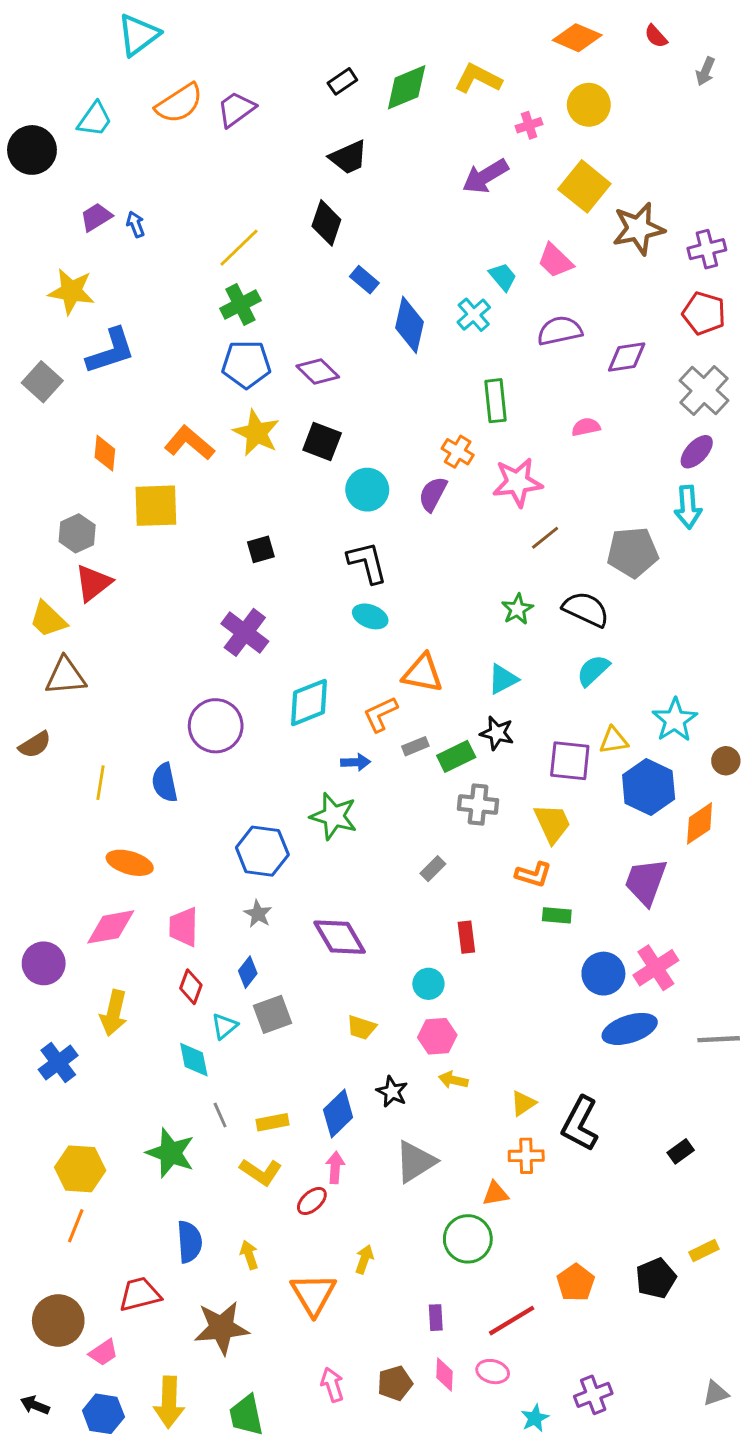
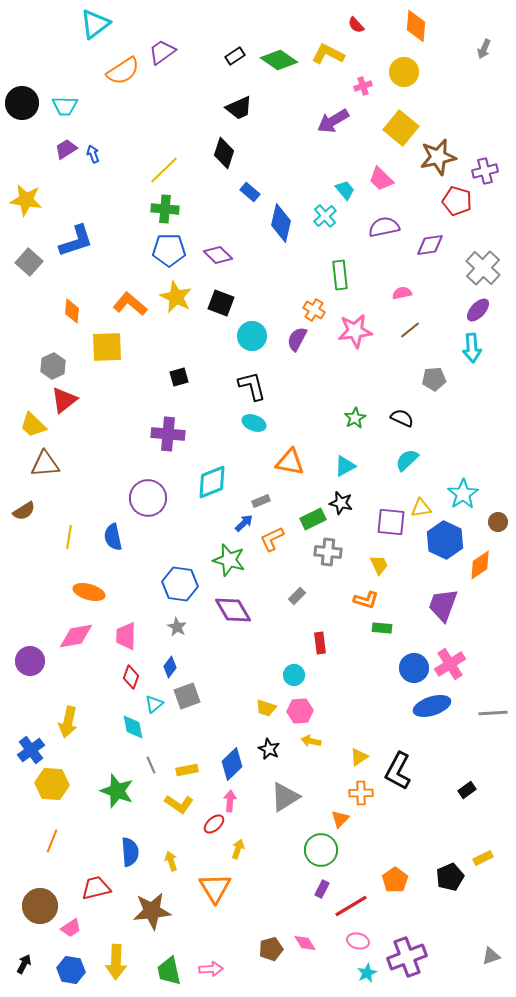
red semicircle: (656, 36) -> (356, 25), moved
orange diamond: (577, 38) -> (416, 26), moved, turned 72
green diamond: (407, 87) -> (279, 60), turned 57
purple trapezoid: (236, 109) -> (162, 52), moved
cyan trapezoid: (95, 119) -> (65, 106), moved, turned 56
yellow star: (71, 291) -> (26, 200), moved
green cross: (240, 304) -> (165, 209), turned 32
red pentagon: (704, 313) -> (457, 201), moved
brown line: (545, 538) -> (410, 330), moved
gray pentagon: (633, 552) -> (434, 379), size x0.7
black semicircle: (586, 609) -> (402, 418), size x0.7
purple cross: (245, 632) -> (168, 434), turned -32
orange L-shape: (380, 714) -> (272, 539), moved
gray rectangle: (415, 746) -> (261, 501), moved
blue arrow: (356, 762) -> (244, 523), turned -42
yellow trapezoid: (552, 823) -> (379, 565), size x0.7
purple diamond: (340, 937) -> (233, 610), moved
yellow arrow: (114, 1013) -> (68, 722), moved
yellow trapezoid: (361, 1028) -> (266, 708), moved
blue cross: (58, 1062) -> (31, 750), moved
yellow hexagon: (80, 1169) -> (52, 784), moved
orange triangle: (496, 1194) -> (340, 819), turned -36
yellow arrow: (364, 1259) -> (238, 849), moved
purple rectangle: (436, 1318) -> (322, 889), moved, turned 30
pink ellipse: (493, 1372) -> (358, 941), moved
pink diamond: (445, 1374) -> (305, 943), turned -35
pink arrow: (332, 1385) -> (211, 969), moved, turned 105
purple cross: (593, 1395) -> (407, 957), size x1.5
black arrow: (35, 1405) -> (24, 964), turned 96

